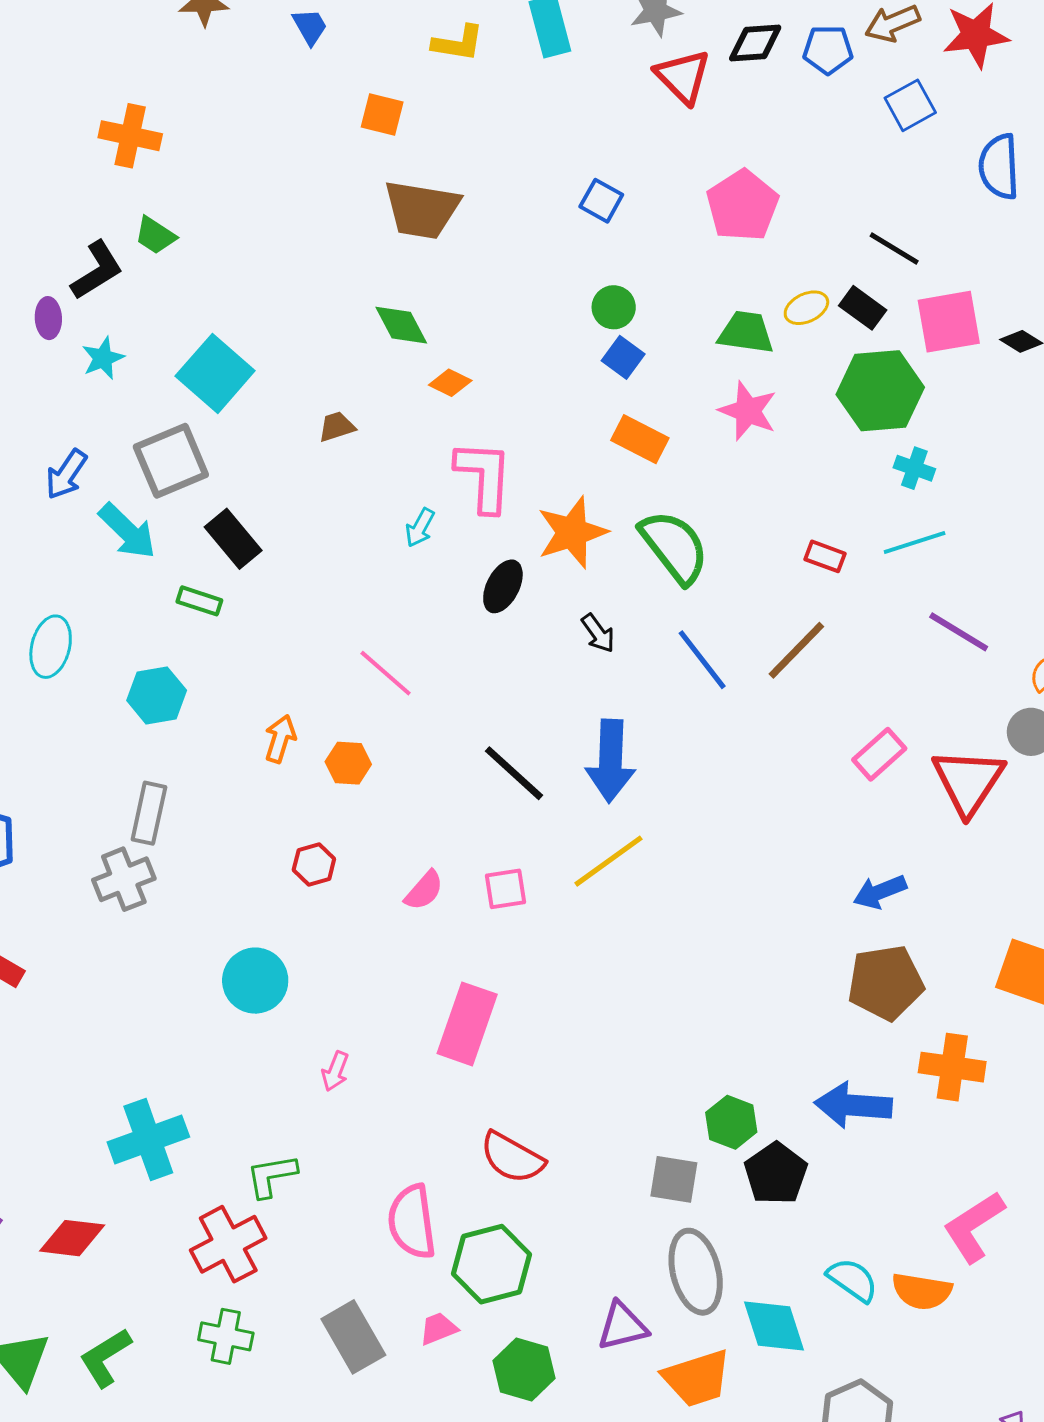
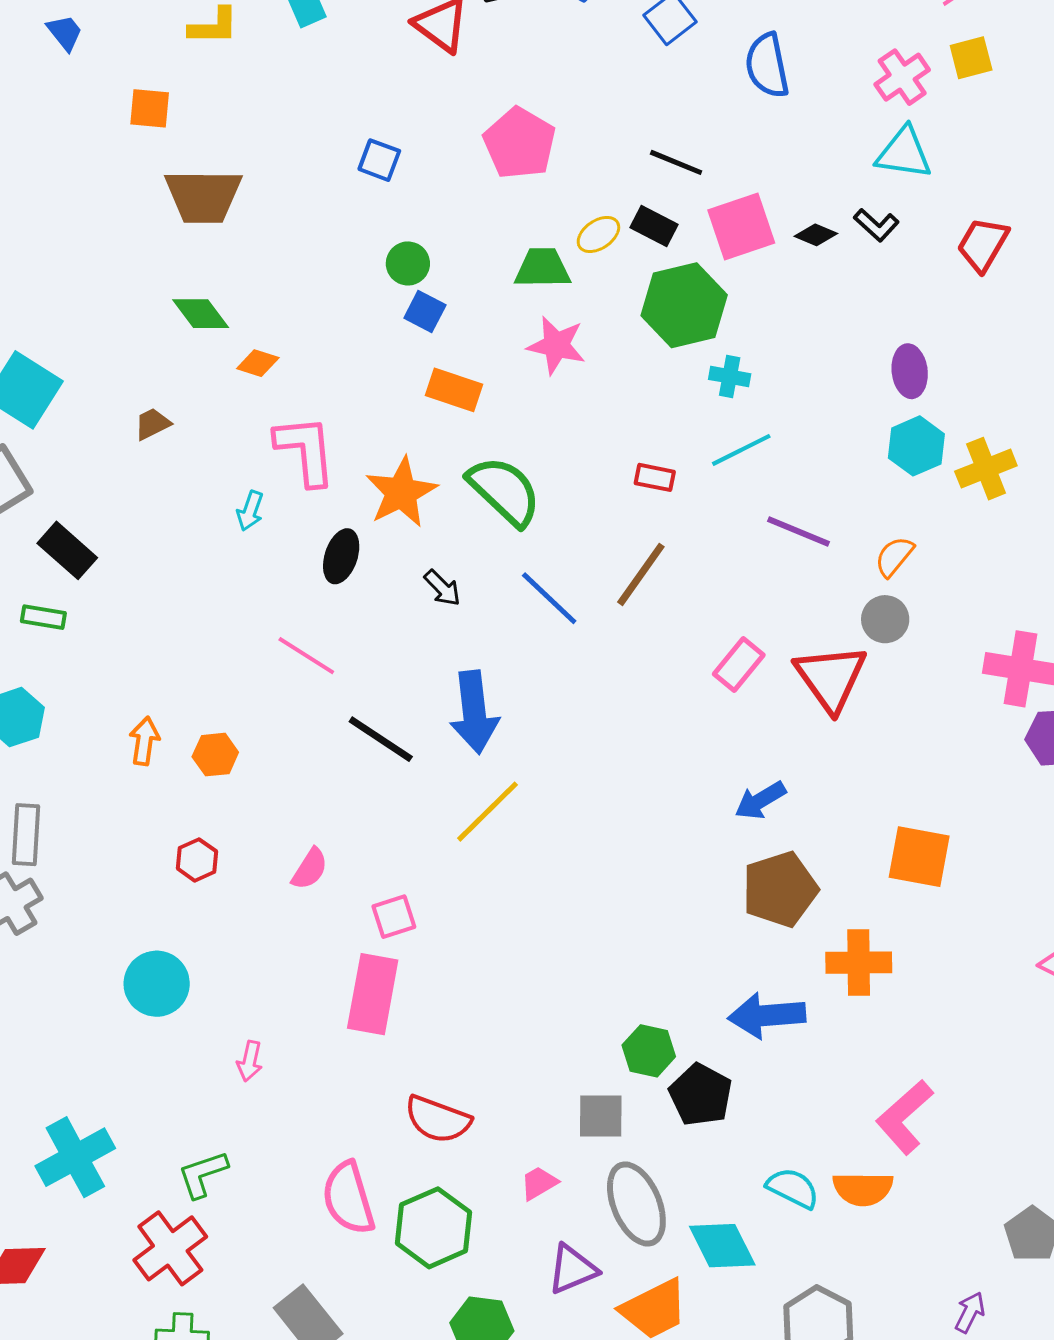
pink line: (386, 673) -> (306, 656), moved
pink square: (506, 889) -> (394, 917), moved
pink trapezoid: (438, 1329) -> (539, 1183), moved

